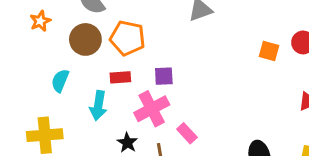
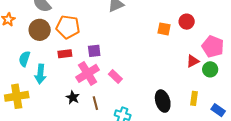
cyan arrow: (98, 106) -> (40, 74), moved
pink rectangle: (187, 133) -> (115, 76), moved

